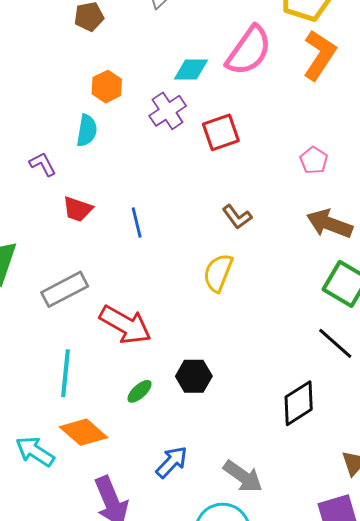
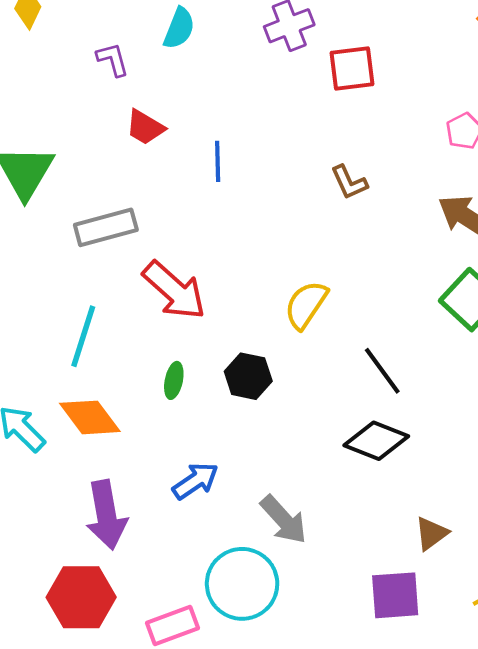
yellow semicircle: (218, 273) -> (306, 305), moved
black line: (335, 343) -> (382, 371), moved
green ellipse: (140, 391) -> (174, 380), turned -48
black diamond: (299, 403) -> (376, 441), turned 42

